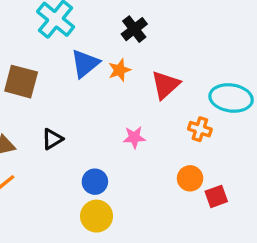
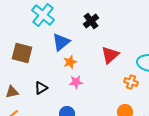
orange star: (119, 70) -> (70, 62), moved
pink star: (134, 137) -> (76, 82), moved

